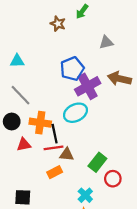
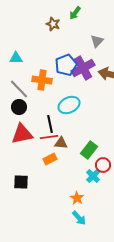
gray triangle: (106, 42) -> (97, 41), turned -32
purple cross: (88, 86) -> (83, 68), moved
black circle: (12, 121) -> (19, 107), moved
orange cross: (40, 123) -> (42, 80), moved
red triangle: (24, 145) -> (22, 134), size x1.6
cyan cross: (85, 195) -> (93, 176), moved

